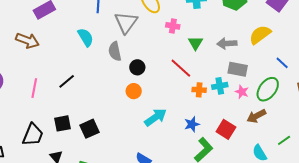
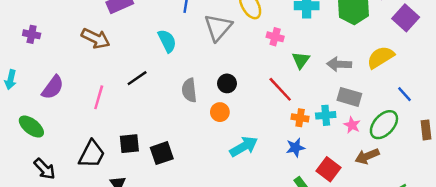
gray semicircle: (115, 51) -> (189, 90), moved
black line: (67, 81) -> (137, 78), moved
blue star: (192, 124) -> (295, 148), moved

